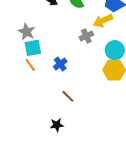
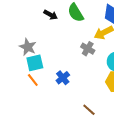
gray cross: (86, 36) -> (88, 49), turned -32
brown line: (68, 96) -> (89, 110), moved

